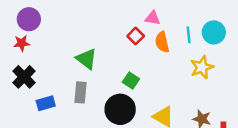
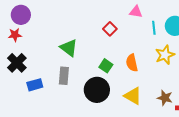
pink triangle: (153, 18) -> (136, 12), moved
orange semicircle: (162, 42) -> (132, 63), moved

